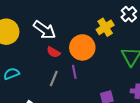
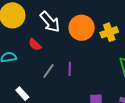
orange circle: (82, 47) -> (82, 28), moved
red semicircle: (53, 52) -> (35, 45), moved

